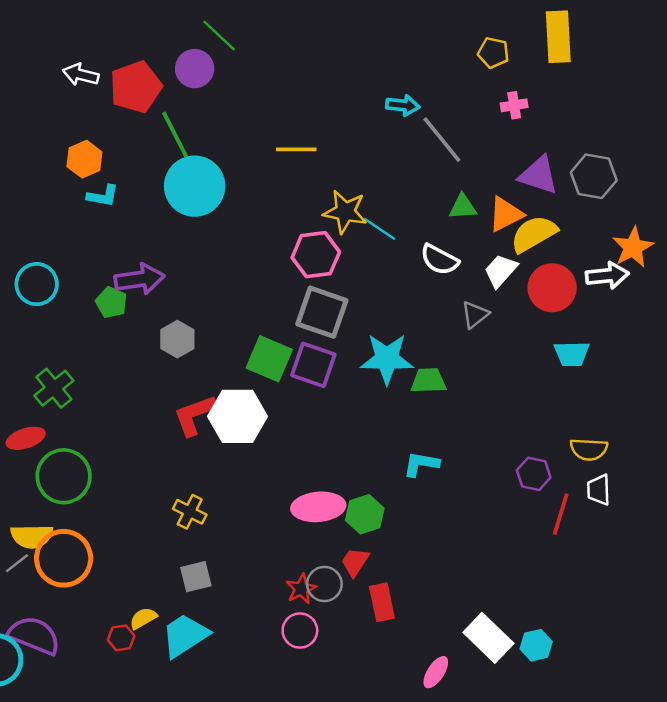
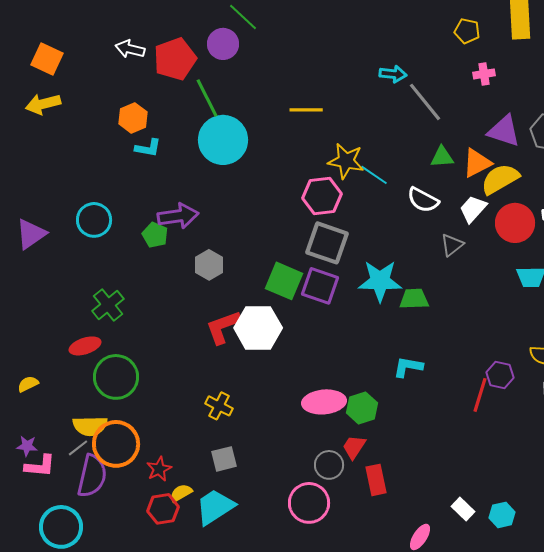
red line: (561, 514) -> (480, 395), moved
red star: (301, 589) -> (159, 469), moved
pink circle: (300, 631) -> (309, 503), size x1.4
purple semicircle: (34, 635) -> (92, 476), moved, turned 81
red hexagon: (121, 638) -> (163, 509), size x1.4
white rectangle: (488, 638) -> (463, 509), size x0.6

